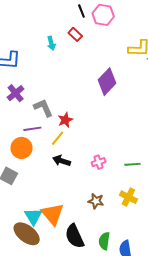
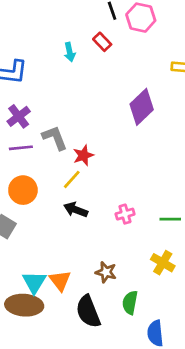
purple line: (32, 129) -> (21, 148), moved
brown star: (96, 201) -> (106, 272), moved
orange triangle: (53, 214) -> (60, 281), size x0.7
brown ellipse: (27, 234) -> (24, 305), turned -36
green semicircle: (104, 241) -> (130, 303), moved

